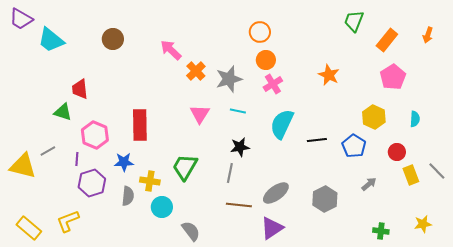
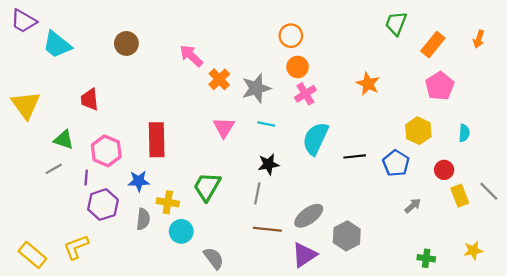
green triangle: (63, 112) -> (64, 140), moved
yellow triangle: (23, 166) -> (26, 105), moved, turned 40
gray hexagon: (325, 199) -> (347, 236), moved

